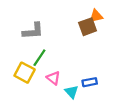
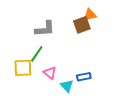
gray L-shape: (33, 31) -> (45, 29), moved
yellow square: (25, 73) -> (23, 68), turned -30

